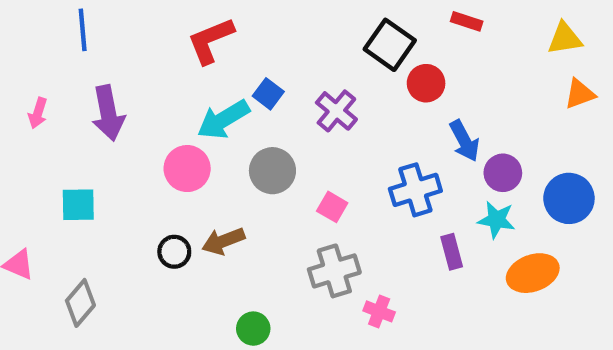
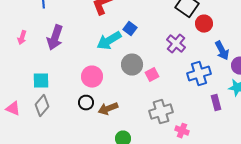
purple cross: (336, 111) -> (176, 44), moved
purple arrow: (108, 113) -> (55, 38), turned 30
pink circle: (187, 169) -> (92, 77), moved
pink square: (332, 207) -> (152, 75), moved, turned 32
brown arrow: (223, 241) -> (108, 109), moved
gray diamond: (80, 303) -> (42, 106), moved

